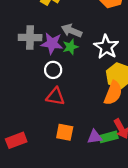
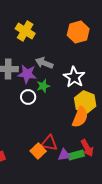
green star: (70, 47) -> (43, 86), moved
red triangle: (55, 96) -> (49, 143), moved
orange square: (65, 132) -> (38, 151), turned 35

